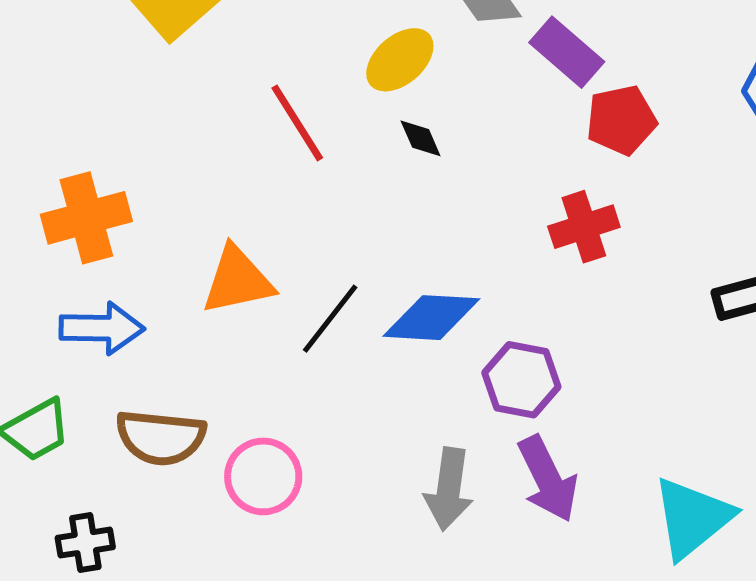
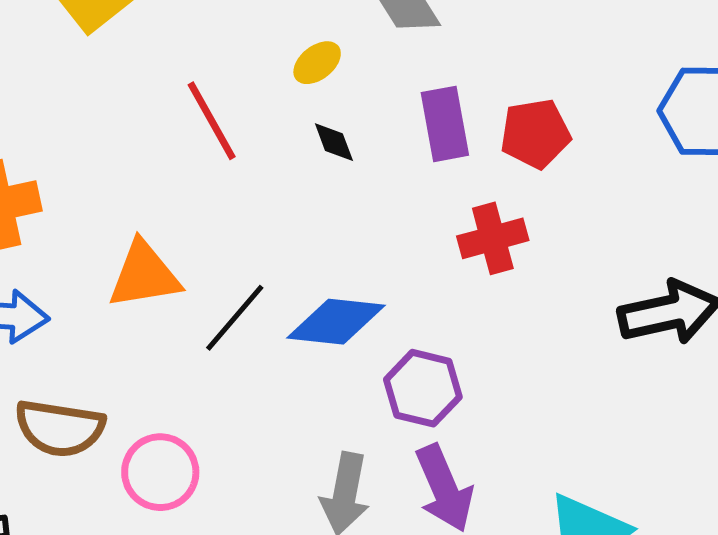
purple rectangle: (567, 52) -> (445, 124), moved, turned 36
yellow ellipse: (400, 60) -> (317, 63), size x0.7

